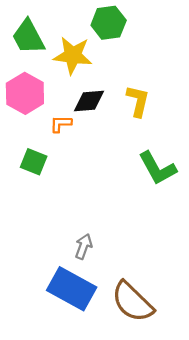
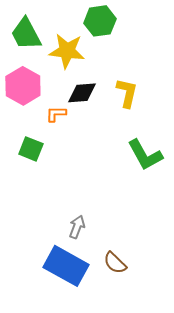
brown semicircle: (132, 302) -> (115, 263), moved, size x0.6

